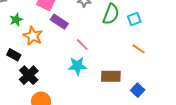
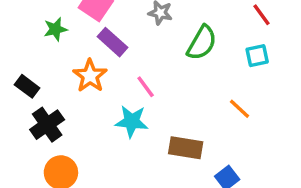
cyan square: (134, 19) -> (257, 56), moved
green star: (16, 20) -> (55, 29), moved
orange star: (33, 36) -> (90, 76), moved

